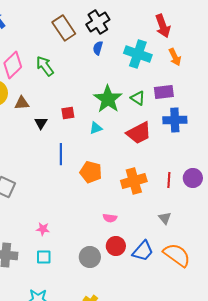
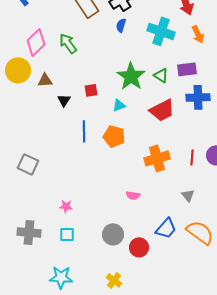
orange pentagon: (91, 172) -> (114, 136), moved
red circle: (116, 246) -> (139, 247), moved

